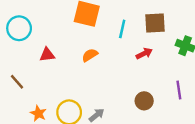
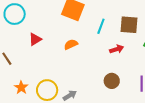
red triangle: (47, 55) -> (35, 39), turned -32
brown circle: (144, 101) -> (112, 81), moved

